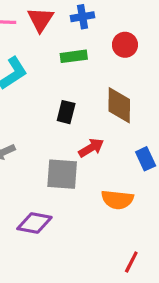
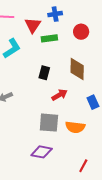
red triangle: (40, 20) -> (33, 25), moved
gray square: (62, 174) -> (49, 123), moved
purple diamond: (34, 223) -> (42, 152), moved

